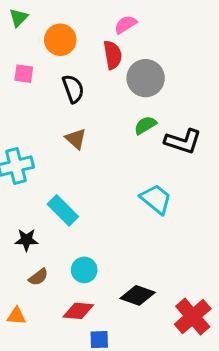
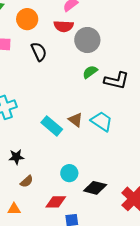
red semicircle: (113, 55) -> (64, 26), turned 108
brown triangle: (76, 139) -> (75, 120), moved
cyan rectangle: (63, 210) -> (52, 126), moved
cyan circle: (84, 270) -> (69, 173), moved

